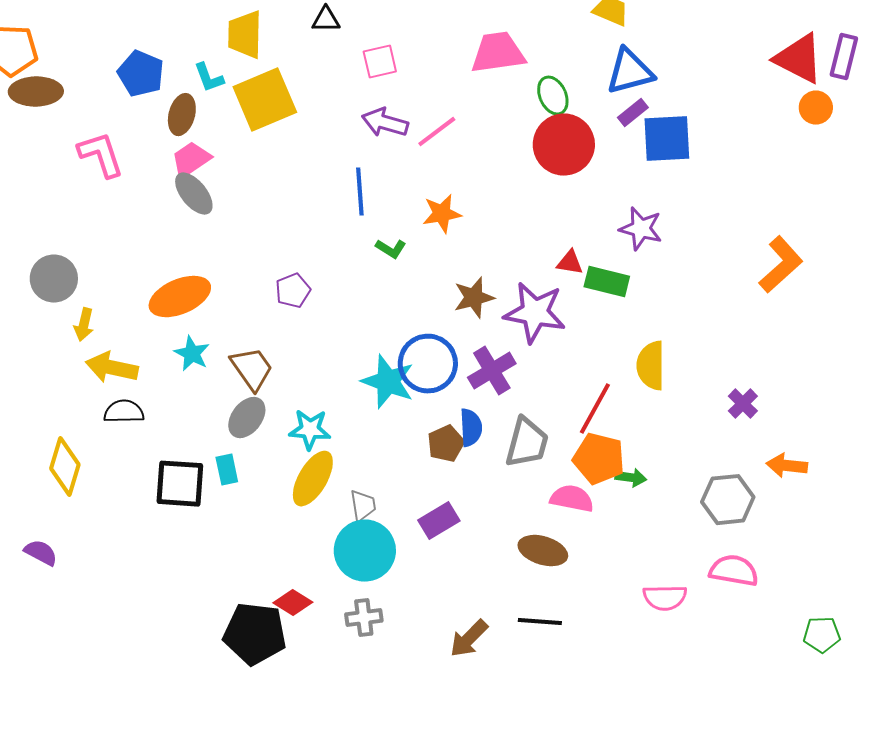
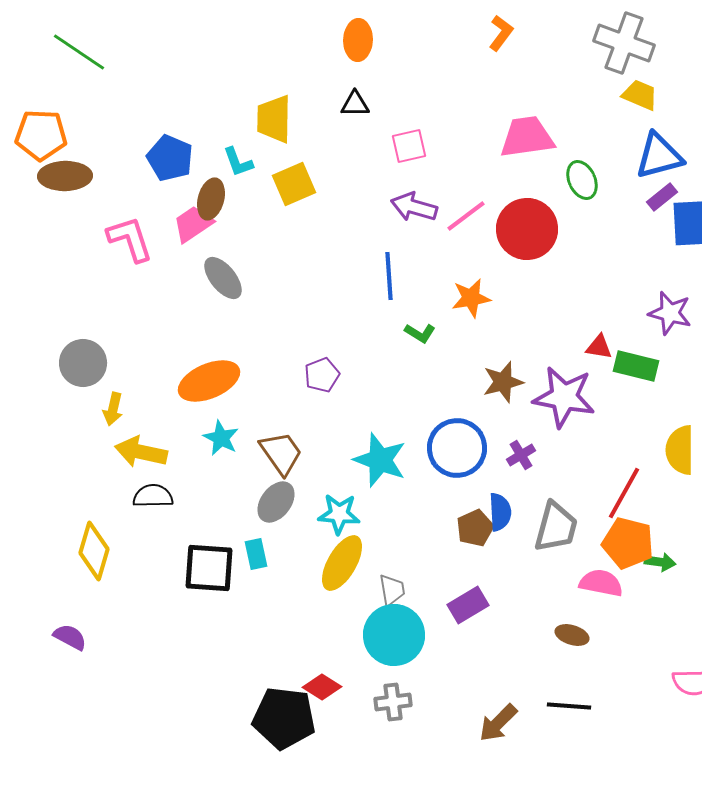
yellow square: (265, 100) -> (294, 184), size x0.7
red circle: (564, 145) -> (527, 229), moved
pink trapezoid: (191, 160) -> (193, 224), moved
purple cross: (492, 371) -> (521, 455), size x0.6
cyan star: (388, 382) -> (380, 460), moved
brown ellipse: (543, 551) -> (572, 635), size x0.7

